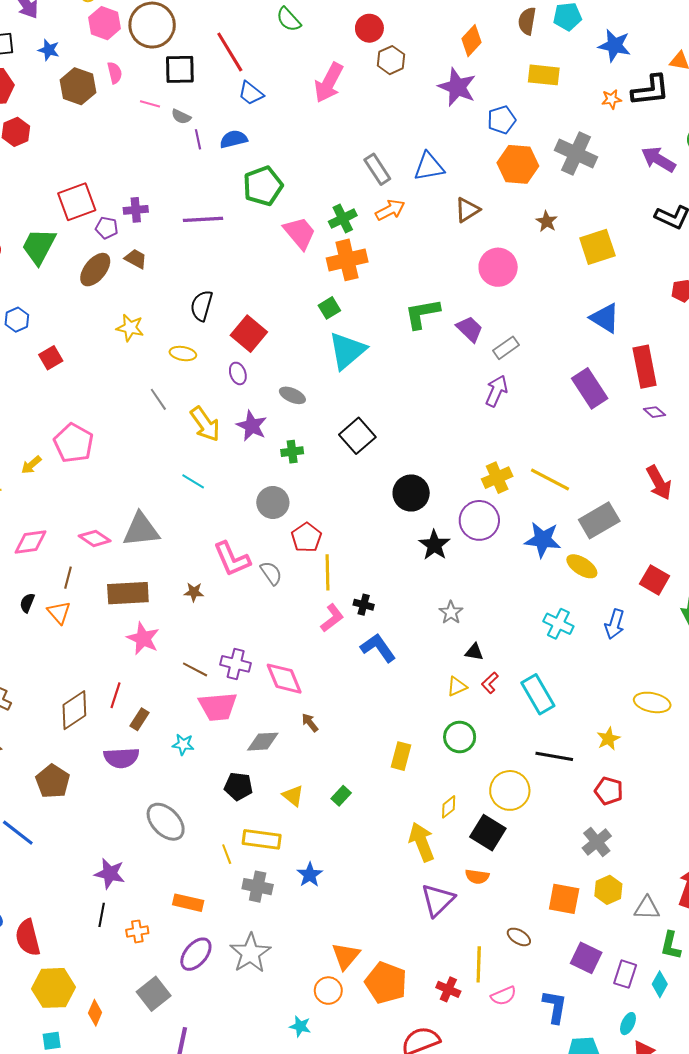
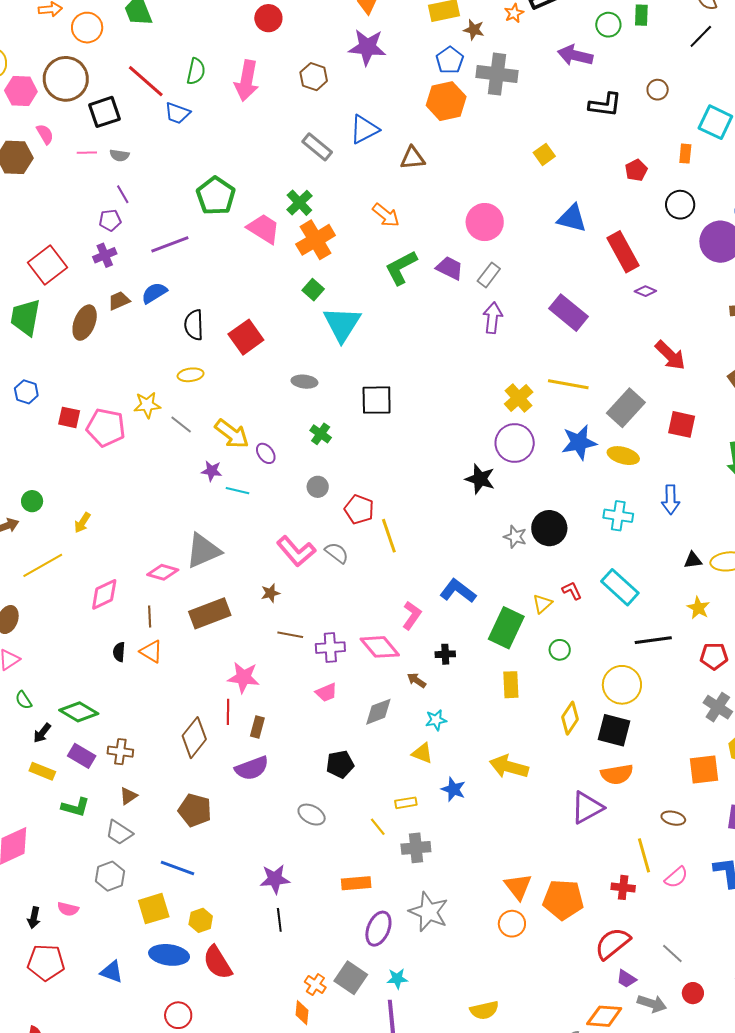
green semicircle: (289, 19) -> (196, 71), moved, turned -108
brown hexagon: (391, 60) -> (314, 77), moved
blue pentagon: (502, 120) -> (450, 60), moved
purple line: (198, 139) -> (123, 194), moved
blue semicircle: (233, 139) -> (154, 293), moved
orange arrow: (390, 210) -> (386, 215), moved, turned 84
brown triangle: (467, 210) -> (412, 158), turned 44
brown star: (547, 221) -> (474, 30), moved
purple pentagon: (107, 228) -> (110, 220), moved
yellow square: (597, 247) -> (544, 154), size x0.6
brown trapezoid: (136, 259) -> (119, 301), turned -35
pink circle: (498, 267) -> (485, 222), moved
yellow star: (130, 328) -> (147, 405), moved
red square: (249, 334) -> (246, 337), turned 32
red square: (51, 358) -> (69, 417), turned -30
purple ellipse: (238, 373) -> (266, 453), moved
purple rectangle: (590, 388) -> (569, 313), moved
purple star: (252, 426) -> (212, 471), moved, size x0.7
black square: (357, 436) -> (377, 400), turned -32
pink pentagon: (74, 443) -> (106, 428), moved
green cross: (292, 452) -> (321, 434), turned -30
black circle: (411, 493) -> (549, 528), moved
gray circle: (273, 502) -> (318, 487), size x0.7
red square: (655, 580) -> (682, 424), moved
black cross: (364, 605) -> (445, 654), moved
pink L-shape: (332, 618) -> (412, 615), moved
pink star: (143, 639) -> (244, 677), moved
black triangle: (474, 652) -> (693, 560), moved
brown line: (195, 669) -> (290, 635), moved
red L-shape: (490, 683) -> (572, 591), turned 125
pink trapezoid: (218, 707) -> (326, 692), size x0.6
green circle: (460, 737) -> (560, 650), size x0.7
cyan star: (183, 744) -> (436, 720), moved
black pentagon: (238, 786) -> (340, 764), moved
green rectangle: (341, 796) -> (506, 628), moved, size x2.0
yellow diamond: (449, 807) -> (570, 718), size x1.4
gray ellipse: (166, 822) -> (312, 815), size x0.7
yellow rectangle: (262, 839) -> (406, 803), size x0.6
yellow arrow: (422, 842) -> (509, 767), moved, turned -36
blue star: (310, 875) -> (453, 789), moved
orange semicircle: (477, 877) -> (617, 774), size x1.4
purple triangle: (438, 900) -> (587, 808), turned 33
orange cross: (137, 931) -> (315, 985), moved, turned -30
yellow hexagon: (54, 988) -> (201, 920), moved, size x0.6
cyan star: (300, 1026) -> (397, 979), moved

